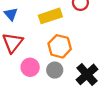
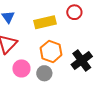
black cross: (87, 74) -> (82, 60), moved

